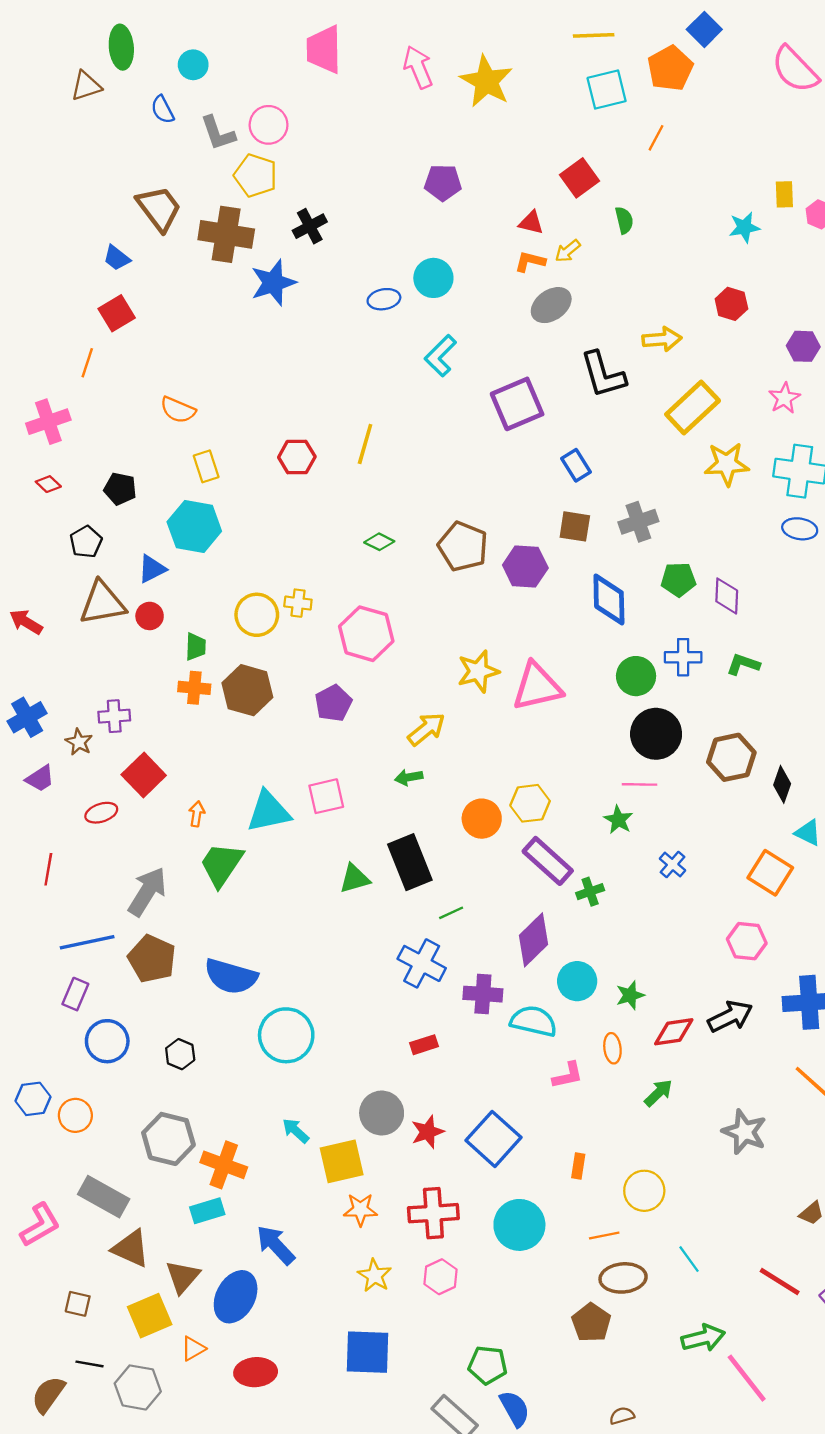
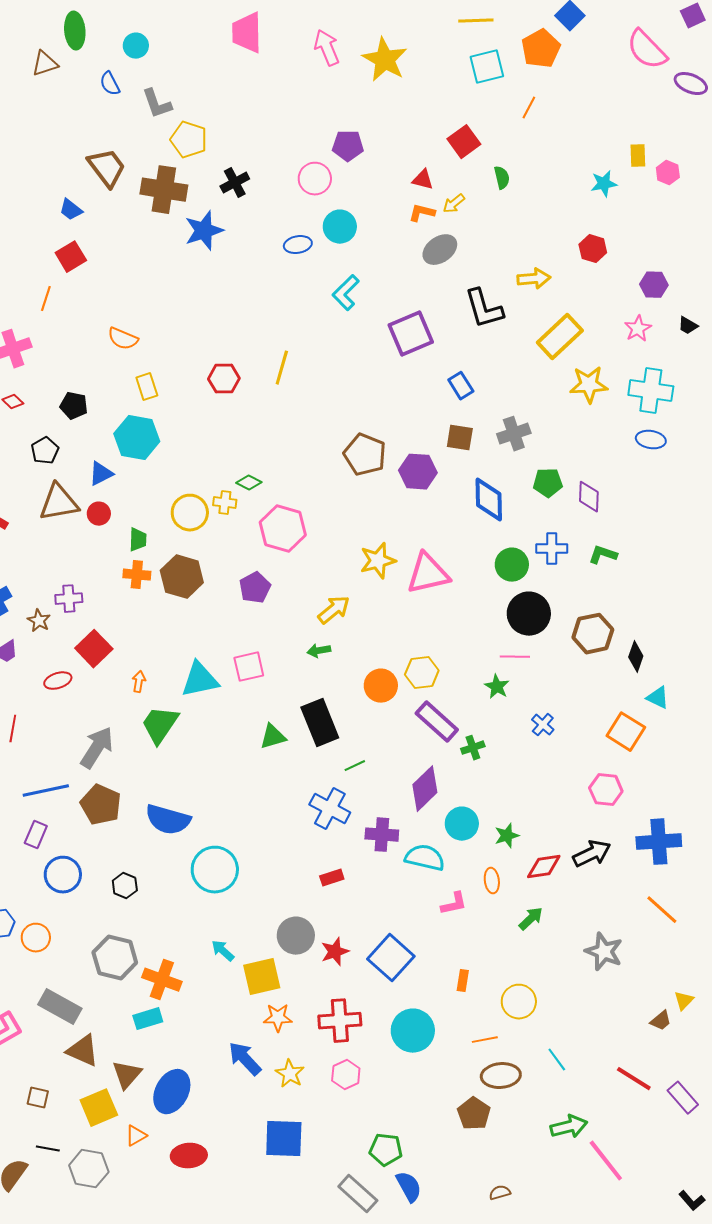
pink circle: (269, 125) -> (315, 179), moved
green diamond: (379, 542) -> (249, 483), moved
blue arrow: (276, 1245) -> (245, 1059), moved

